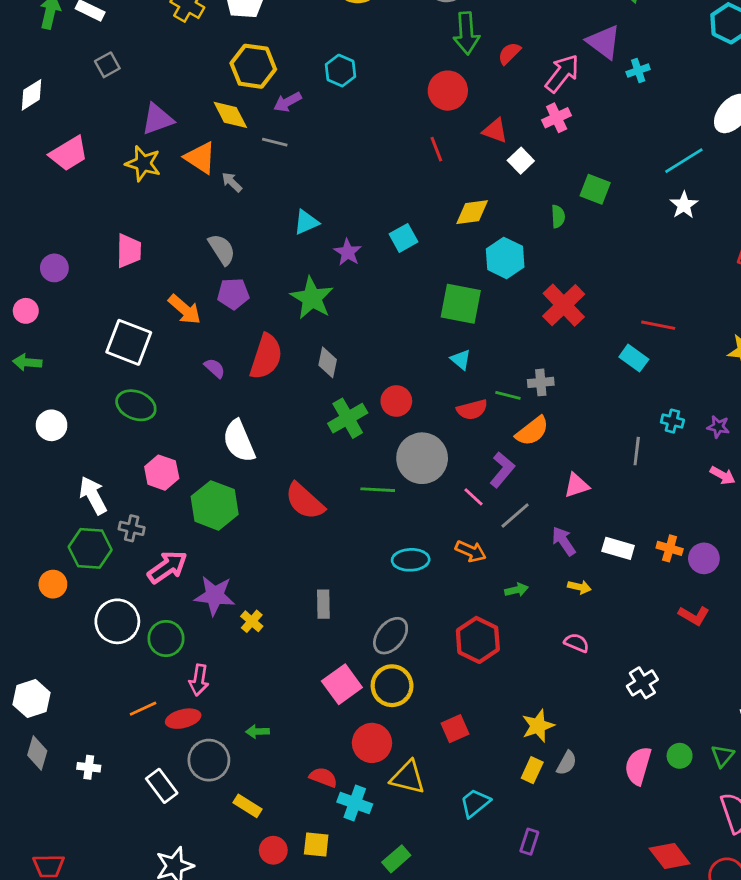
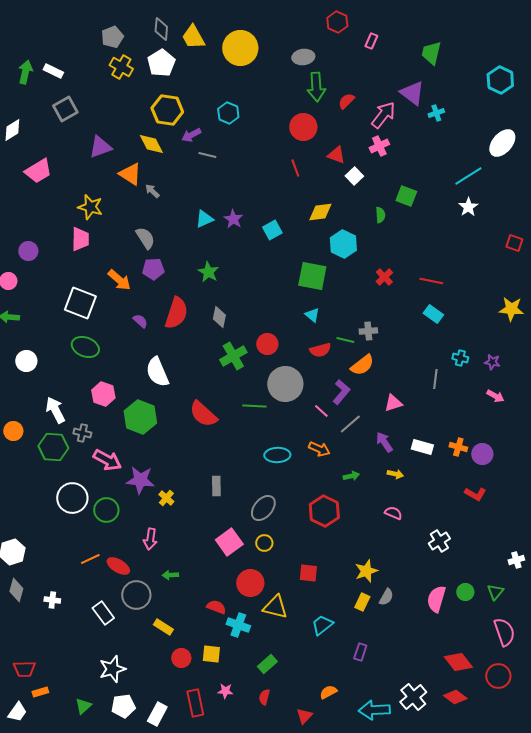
gray square: (107, 65) -> (65, 109), size x1.4
gray line: (275, 142) -> (207, 155), moved
yellow star: (143, 164) -> (90, 207), moved
purple star: (348, 252) -> (233, 219), moved
green star: (312, 298) -> (208, 272), size x0.7
red cross: (564, 305) -> (384, 277), size x0.6
red line: (658, 325) -> (431, 281), moved
pink arrow: (167, 567) -> (107, 460), turned 64
orange circle: (53, 584) -> (13, 431), moved
pink arrow: (199, 680) -> (150, 539), moved
yellow circle: (392, 686) -> (264, 543), size x0.6
red ellipse: (183, 719) -> (118, 566), turned 45
red square: (455, 729) -> (308, 573), turned 30

